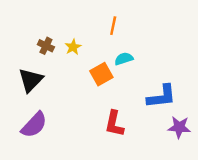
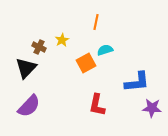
brown cross: (46, 46) -> (39, 47), moved

